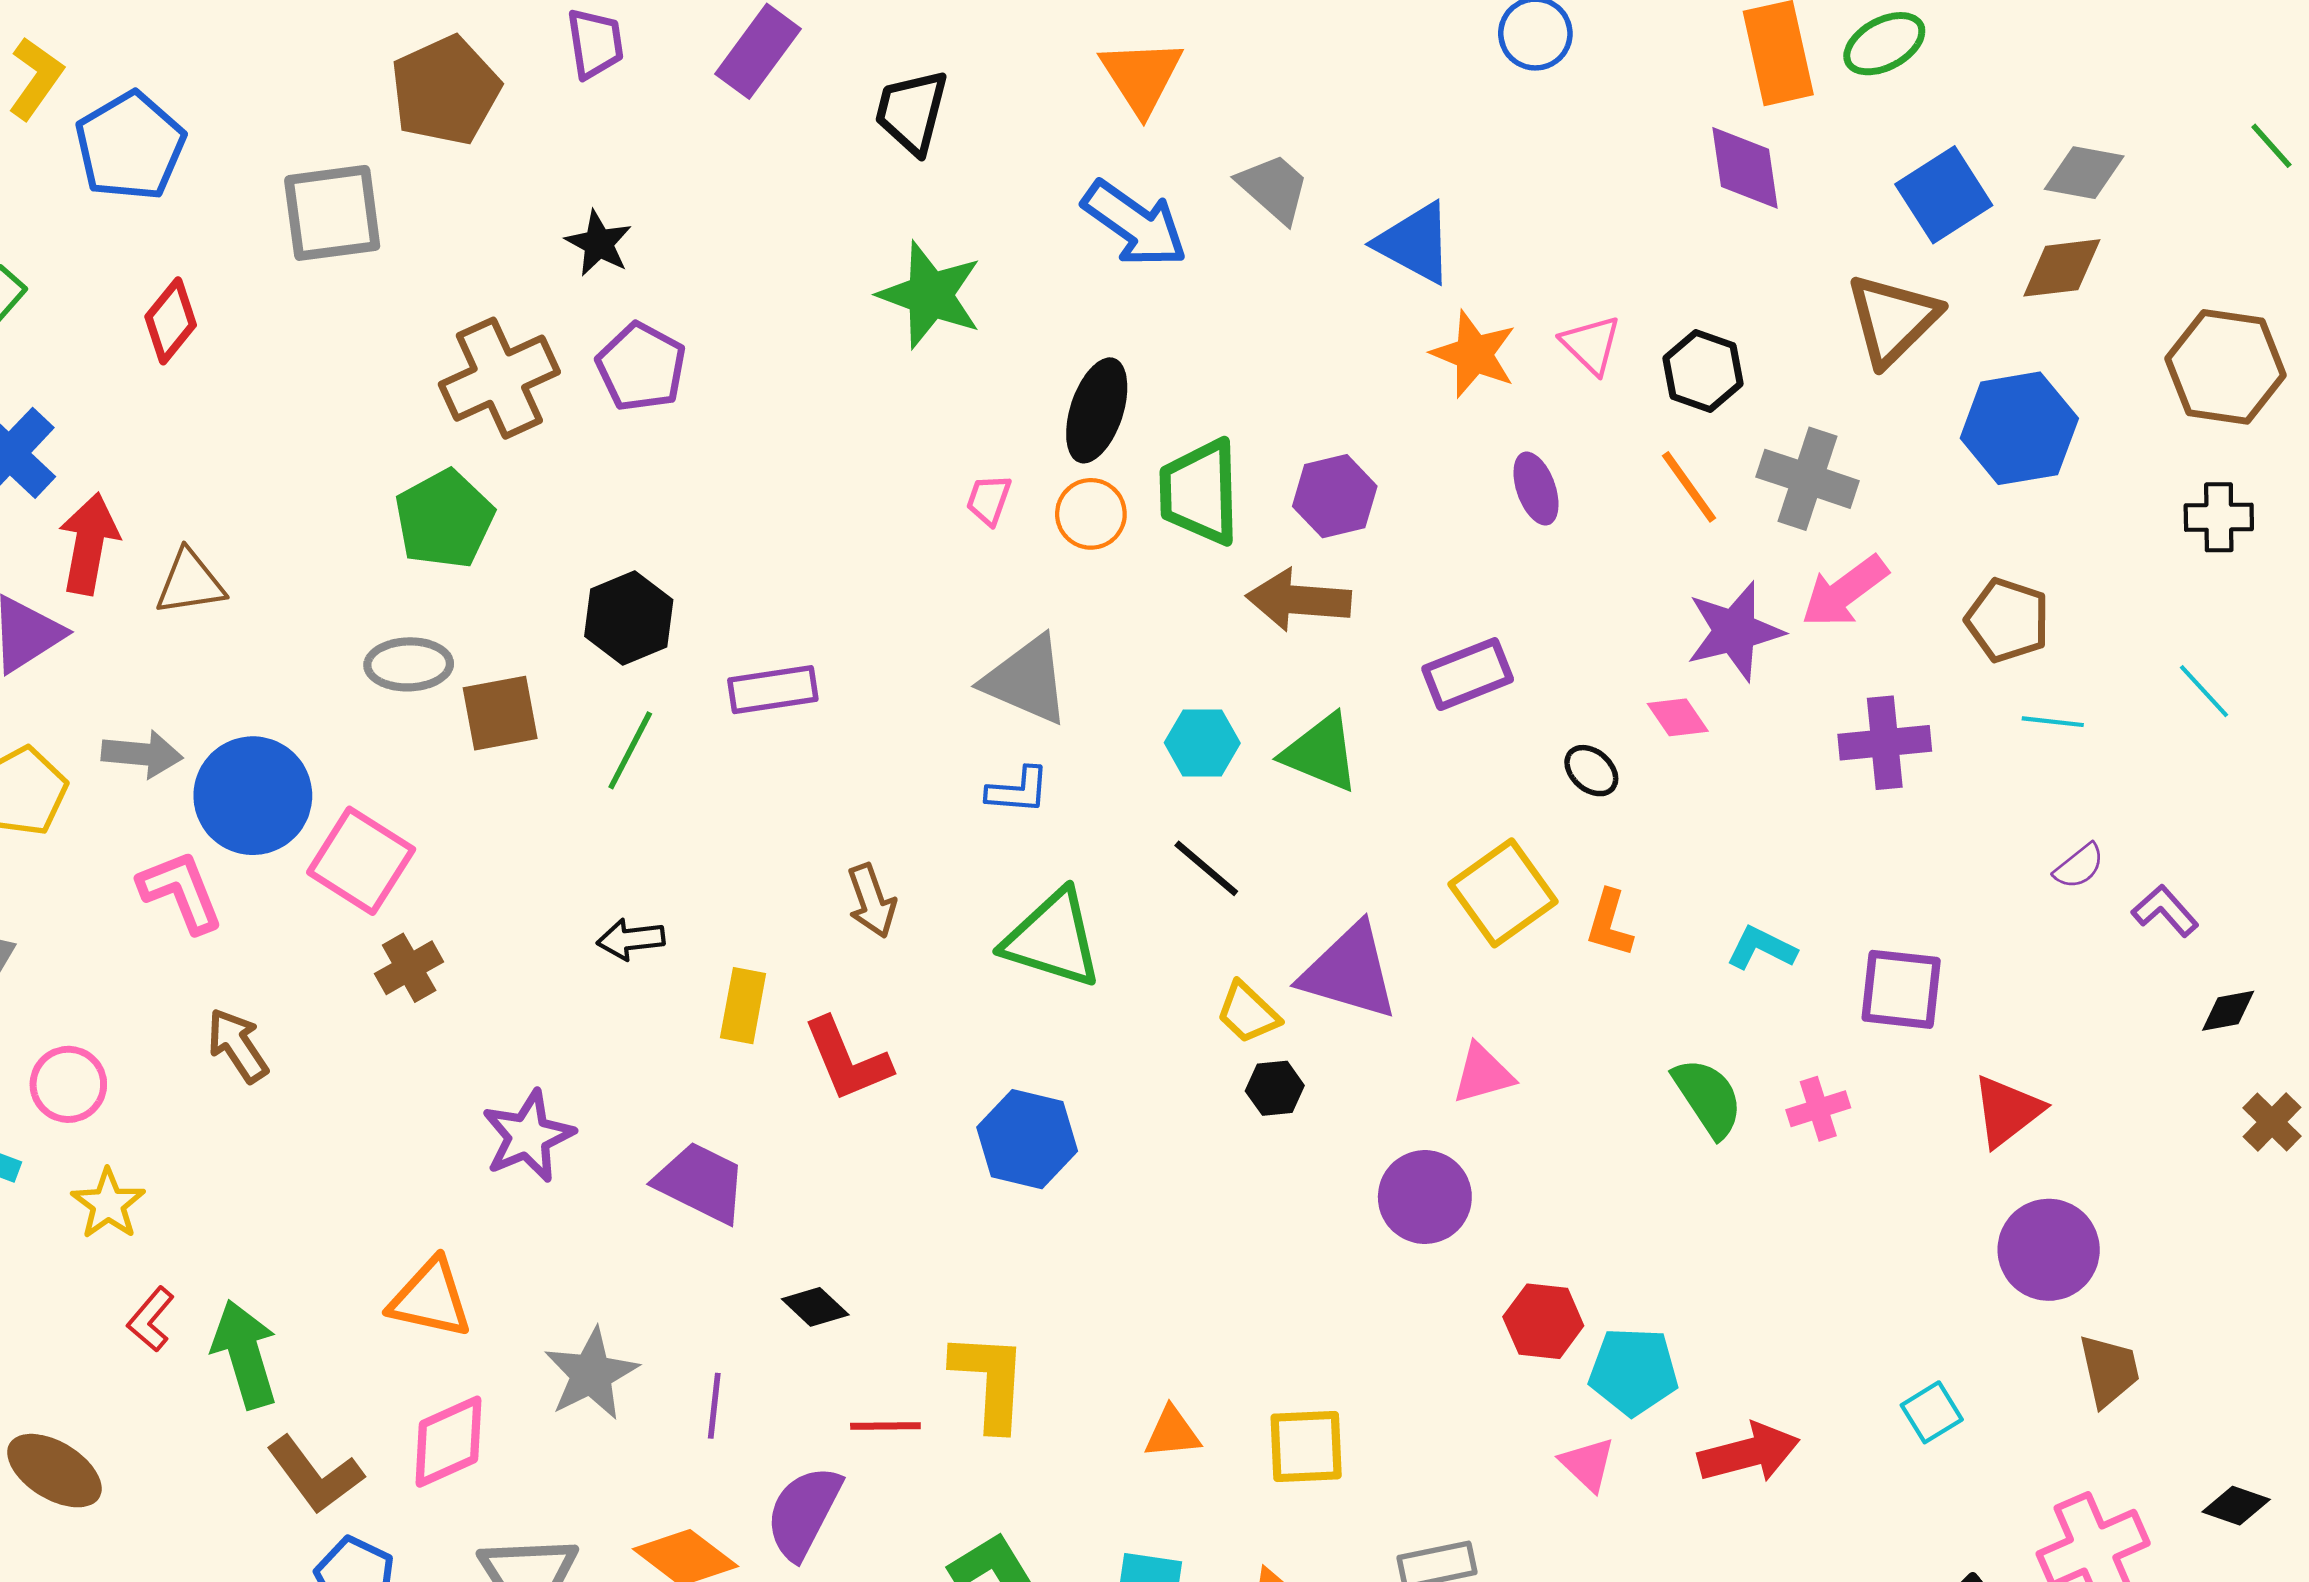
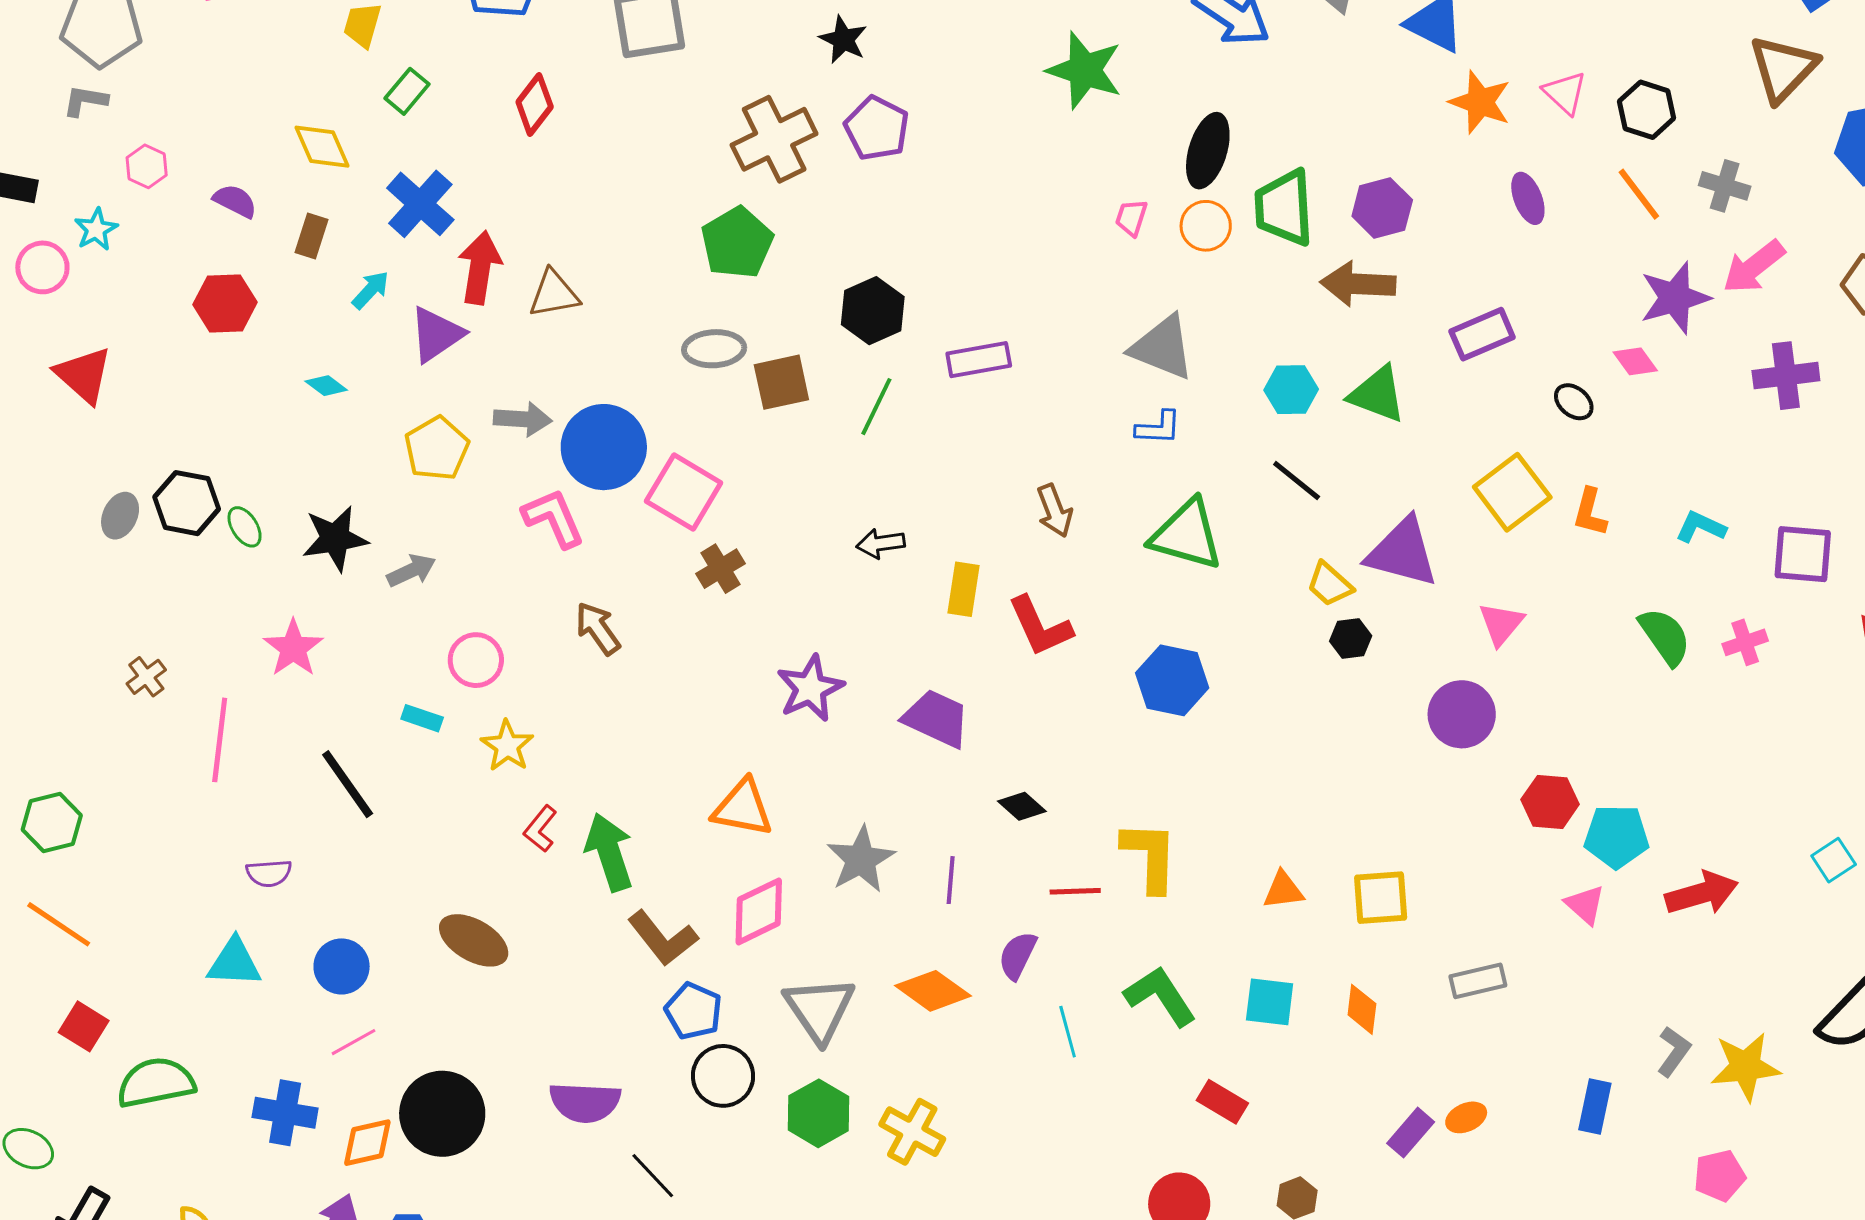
gray cross: (1808, 479) -> (1725, 186), size x0.7
pink triangle: (1483, 1074) -> (1501, 624), turned -33
purple semicircle: (804, 1512) -> (1018, 956), size x0.7

